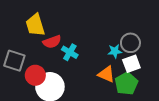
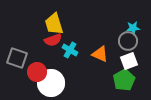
yellow trapezoid: (35, 25) -> (54, 24), moved
cyan star: (115, 51) -> (133, 28), moved
orange triangle: (106, 74) -> (100, 54), moved

